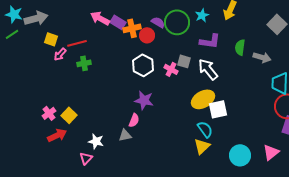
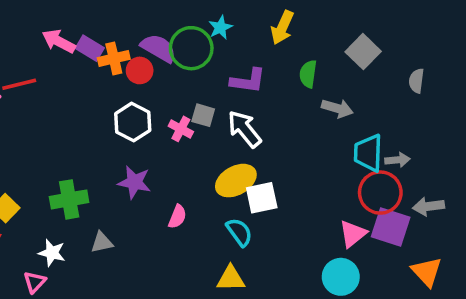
cyan star: (202, 15) -> (220, 28), moved
purple semicircle: (158, 22) -> (158, 48), size x1.5
green semicircle: (240, 47) -> (308, 74), moved
green cross: (84, 63) -> (69, 199), moved, size x1.5
pink semicircle: (134, 120) -> (177, 217), moved
yellow triangle: (202, 146) -> (231, 279), moved, turned 42
pink triangle: (271, 152) -> (353, 234), moved
cyan circle: (240, 155) -> (341, 277), moved

